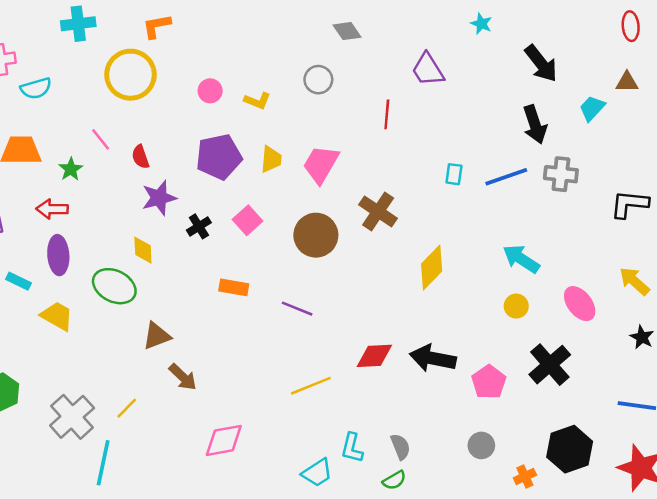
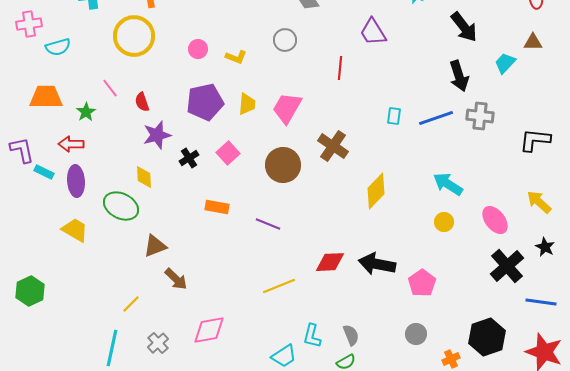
cyan rectangle: (19, 281) -> (44, 172), moved
black cross: (550, 365) -> (507, 266), moved
gray cross: (72, 417) -> (158, 343), moved, size x0.6

